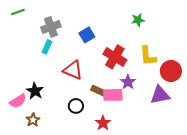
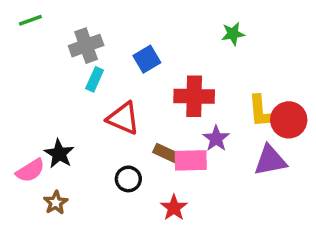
cyan rectangle: (47, 47) -> (95, 79), moved
yellow L-shape: (148, 56) -> (262, 111), moved
red cross: (115, 57) -> (194, 96), turned -30

